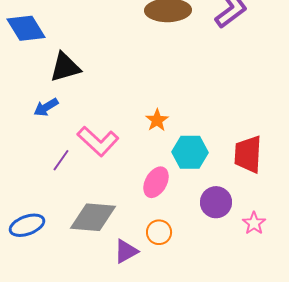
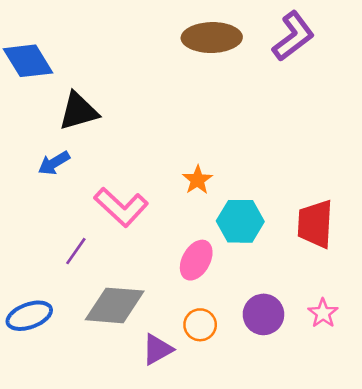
purple line: (61, 160) -> (76, 251), moved
purple circle: (216, 202) -> (263, 314), moved

